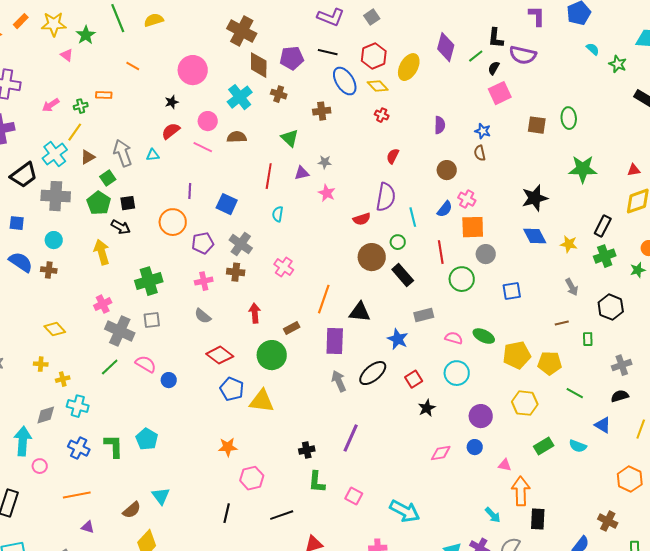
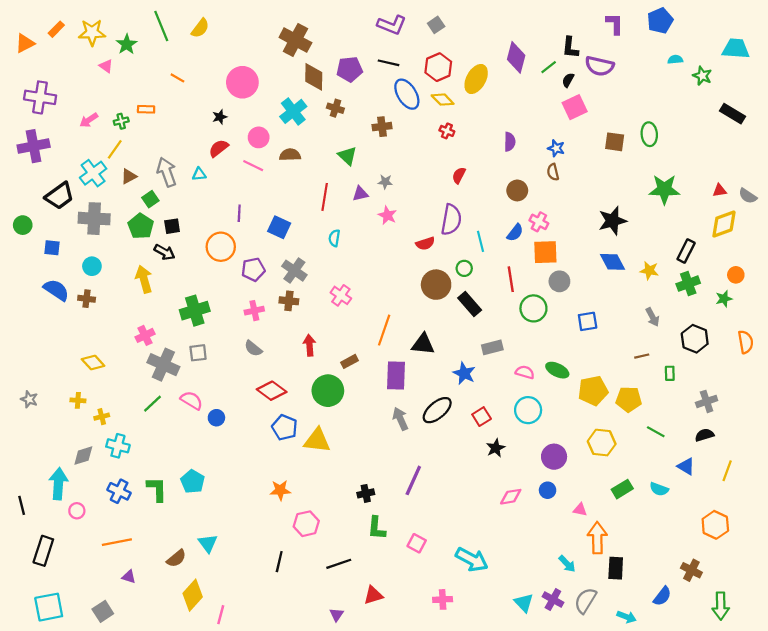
yellow semicircle: (154, 20) -> (200, 28), turned 144
cyan semicircle: (593, 49) -> (675, 60), turned -48

